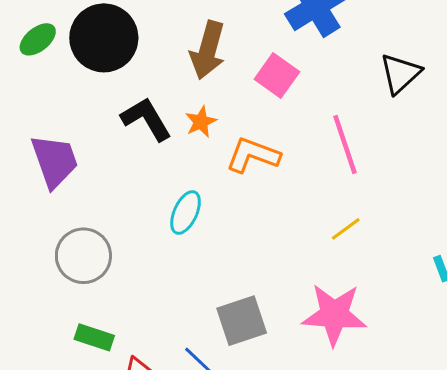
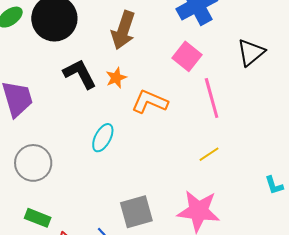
pink square: (277, 75) -> (187, 56), moved

